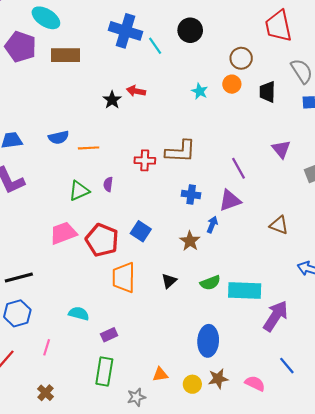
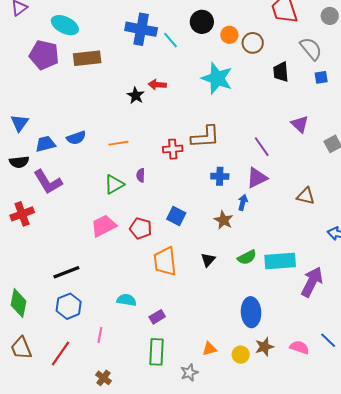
orange circle: (232, 84) -> (229, 35), moved
cyan star: (200, 91) -> (217, 78), size x2.0
blue semicircle: (59, 137) -> (76, 138), moved
red pentagon: (102, 240) -> (141, 228), size x0.7
blue line: (287, 366) -> (328, 340), moved

